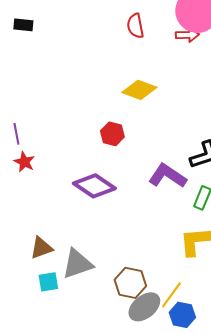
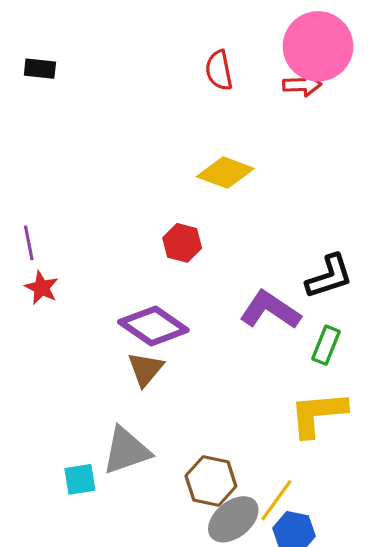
brown triangle: (41, 248) -> (145, 369), moved, turned -30

